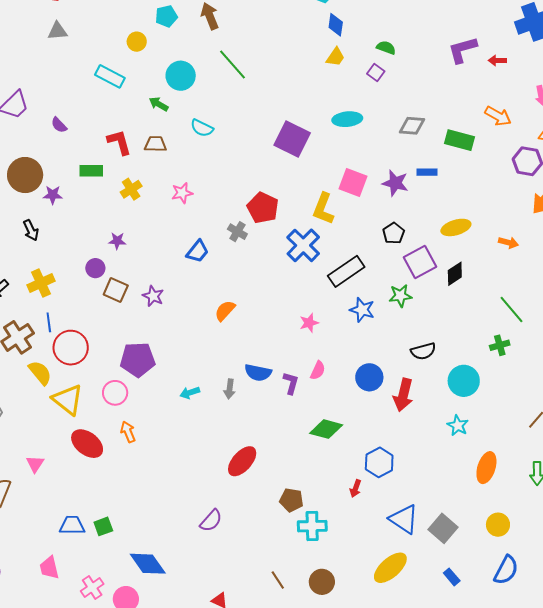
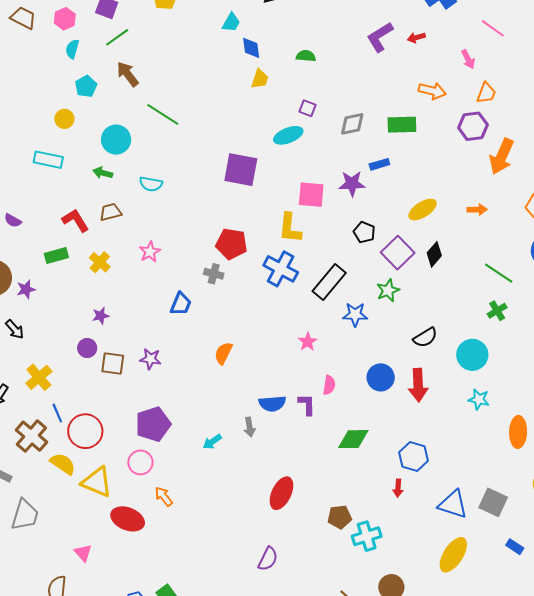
purple square: (376, 72) -> (308, 108), moved

